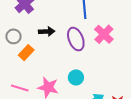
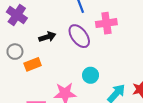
pink cross: (104, 34) -> (106, 23), turned -36
orange rectangle: (26, 53) -> (33, 64), turned 42

